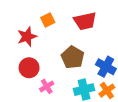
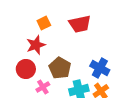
red star: (27, 37) -> (36, 45), moved
brown pentagon: (73, 57) -> (60, 68), moved

